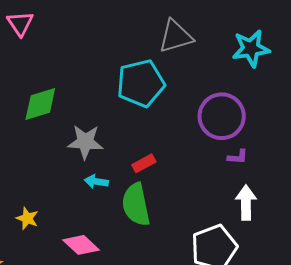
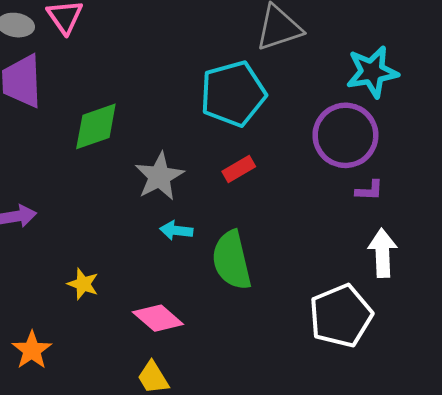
cyan star: (251, 48) -> (372, 72), moved
gray star: (85, 142) -> (159, 176), turned -30
red rectangle: (144, 163) -> (239, 169), moved

